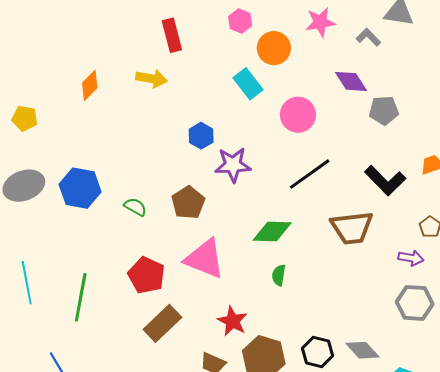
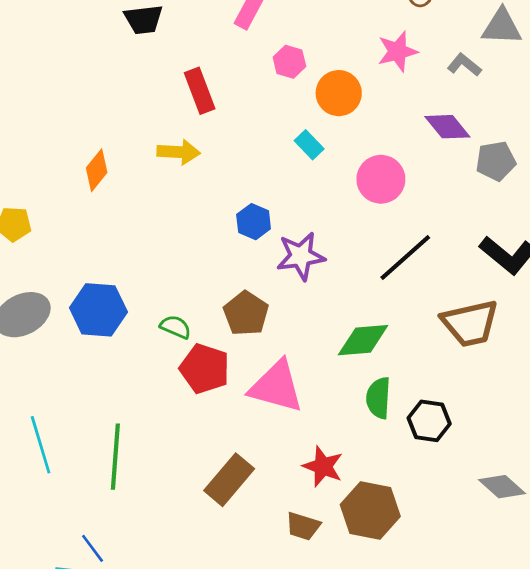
cyan rectangle: (248, 84) -> (309, 145), size x0.7
red pentagon: (147, 275) -> (205, 369), moved
green semicircle: (279, 275) -> (378, 398), size x1.4
black hexagon: (318, 352) -> (429, 421), moved

